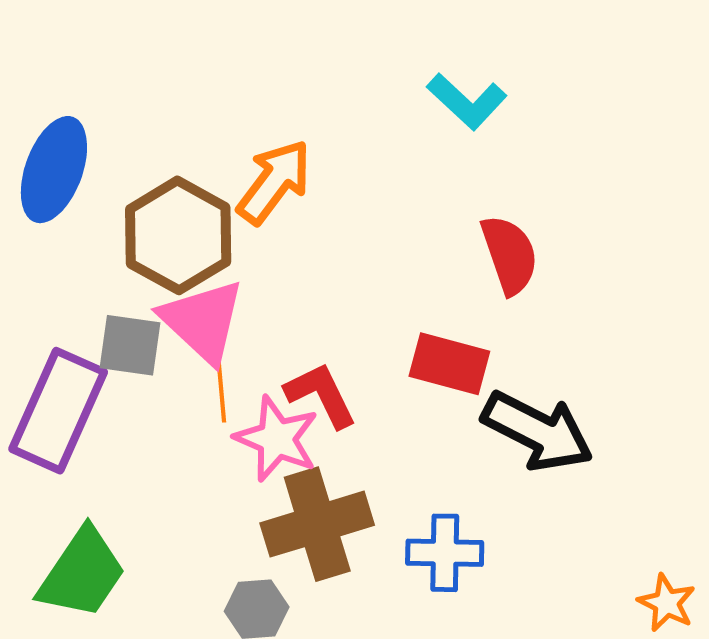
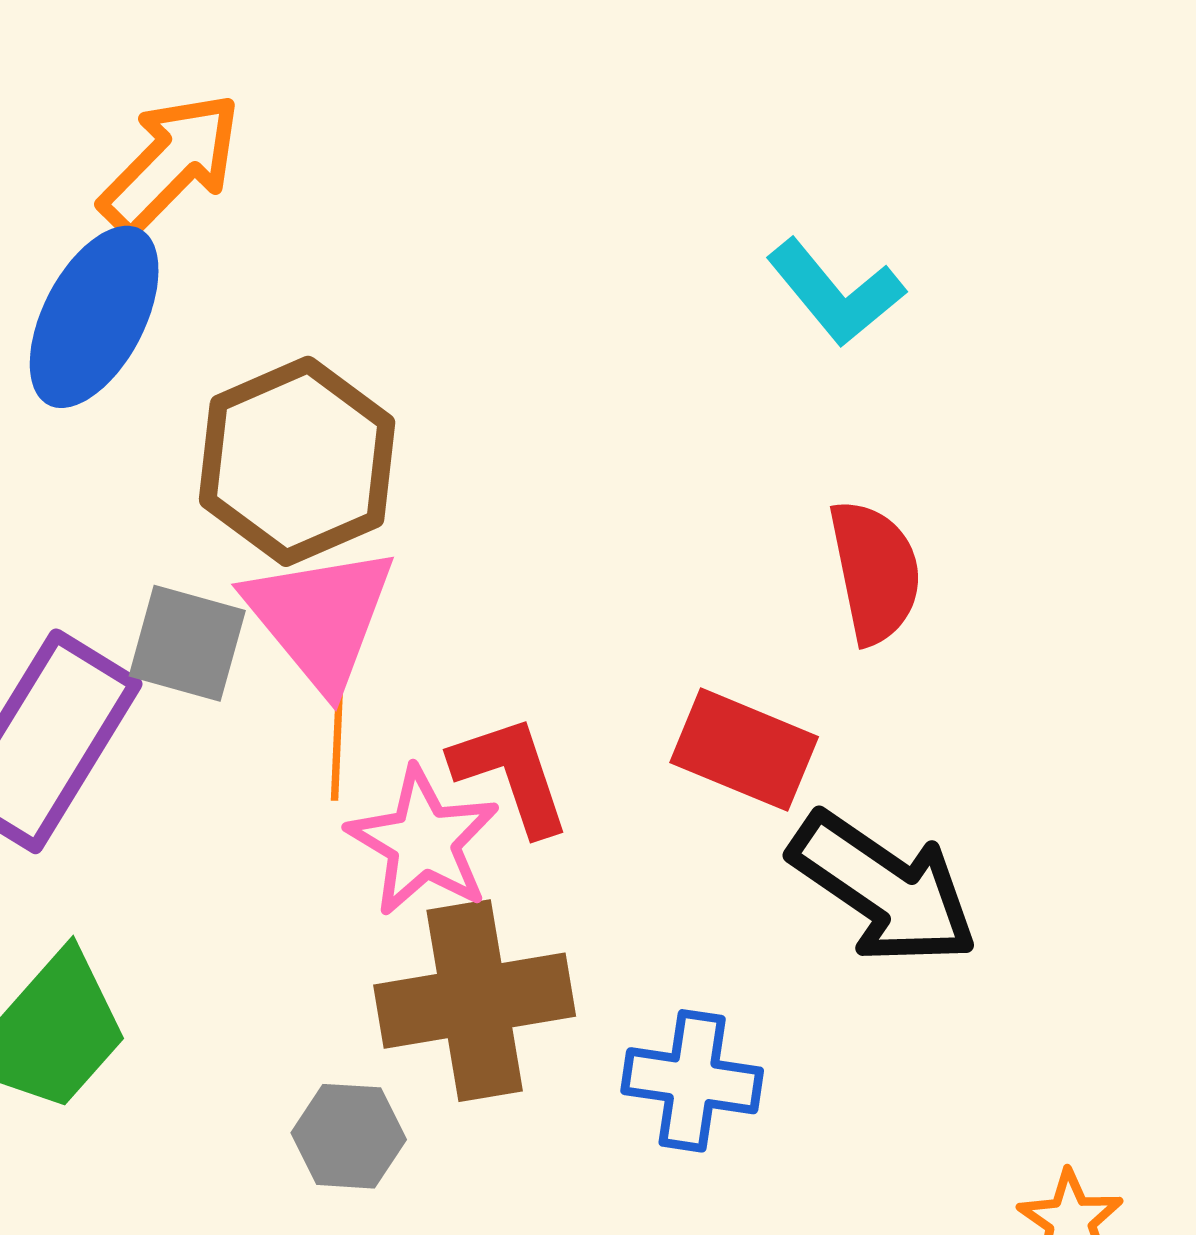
orange arrow: (274, 182) -> (170, 163), moved

